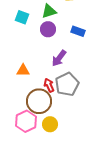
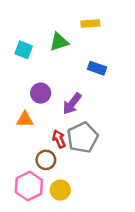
purple circle: (48, 29) -> (41, 93), moved
brown circle: (39, 101) -> (46, 160), size x0.6

